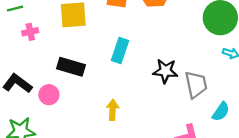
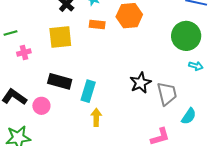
cyan rectangle: (120, 50) -> (88, 91), moved
black star: (165, 71) -> (140, 83), turned -30

